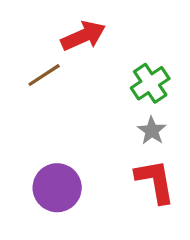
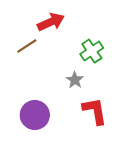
gray star: (152, 131) -> (75, 80), moved

